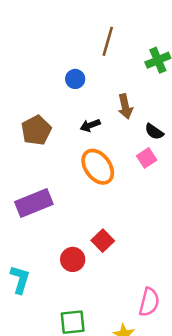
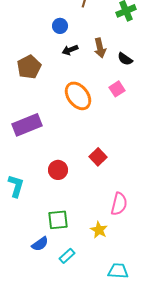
black arrow: (90, 125) -> (70, 50), moved
black semicircle: (154, 132) -> (125, 59), moved
red square: (103, 241) -> (98, 157), moved

